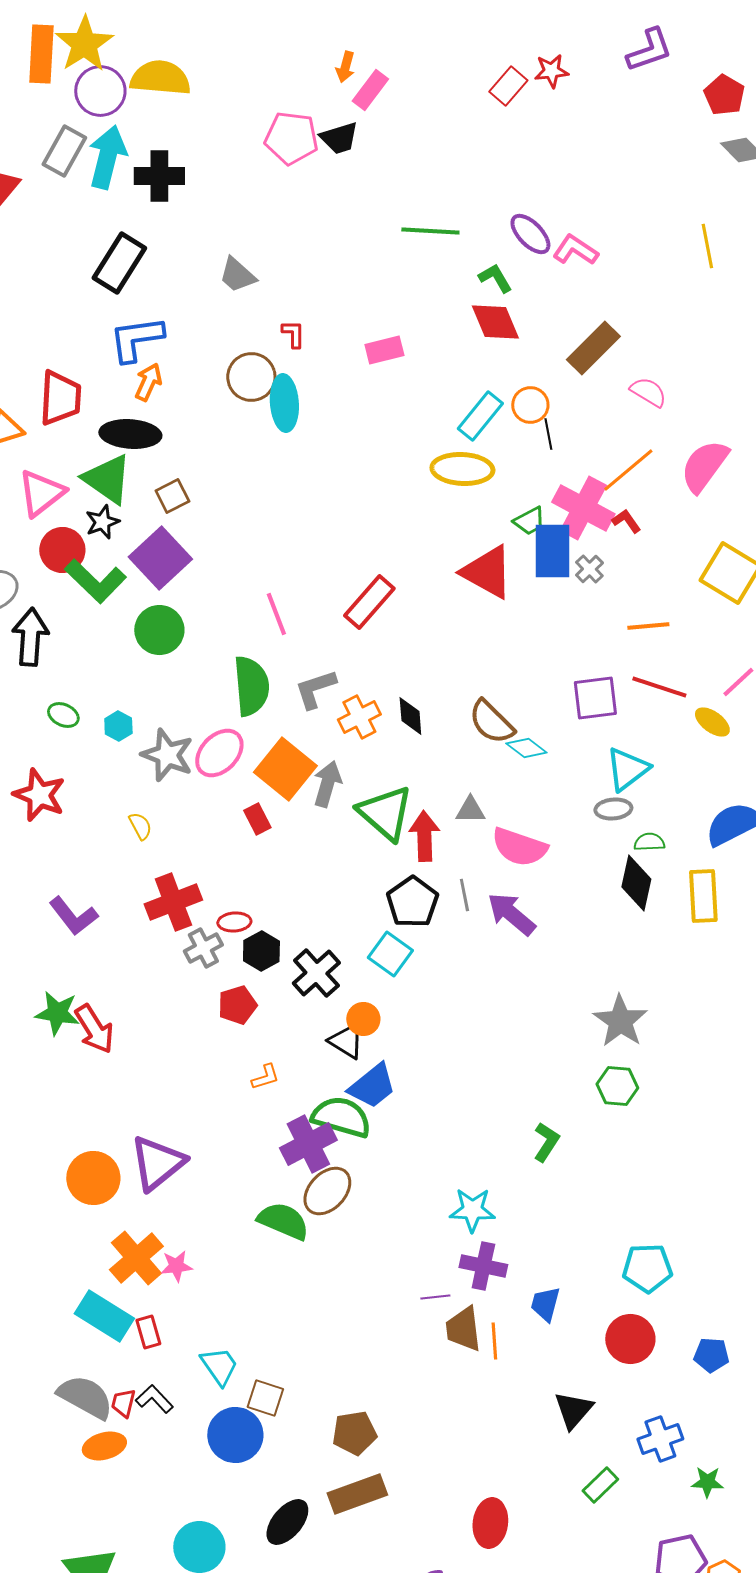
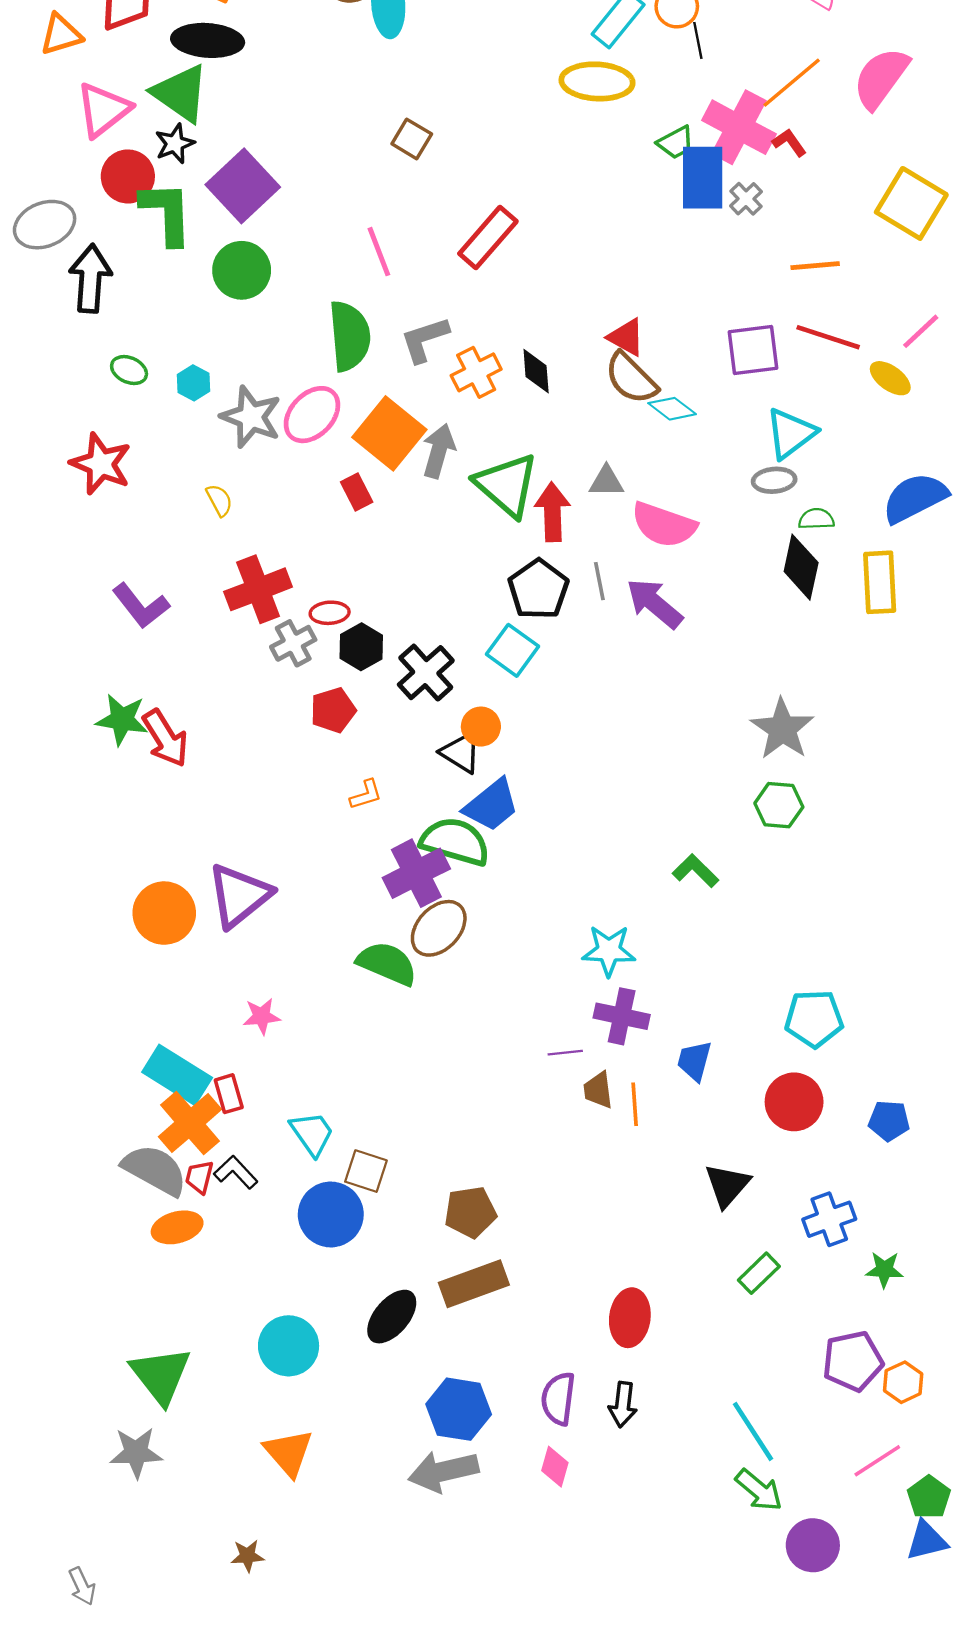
brown square: (172, 496) -> (412, 139), moved, turned -32
red triangle: (487, 572) -> (626, 337), moved, size x0.6
green L-shape: (95, 581) -> (167, 213), turned -136
green L-shape: (546, 1142) -> (696, 871), turned -78
orange cross: (136, 1258) -> (190, 1123), moved
brown trapezoid: (463, 1329) -> (598, 1090), size x0.7

